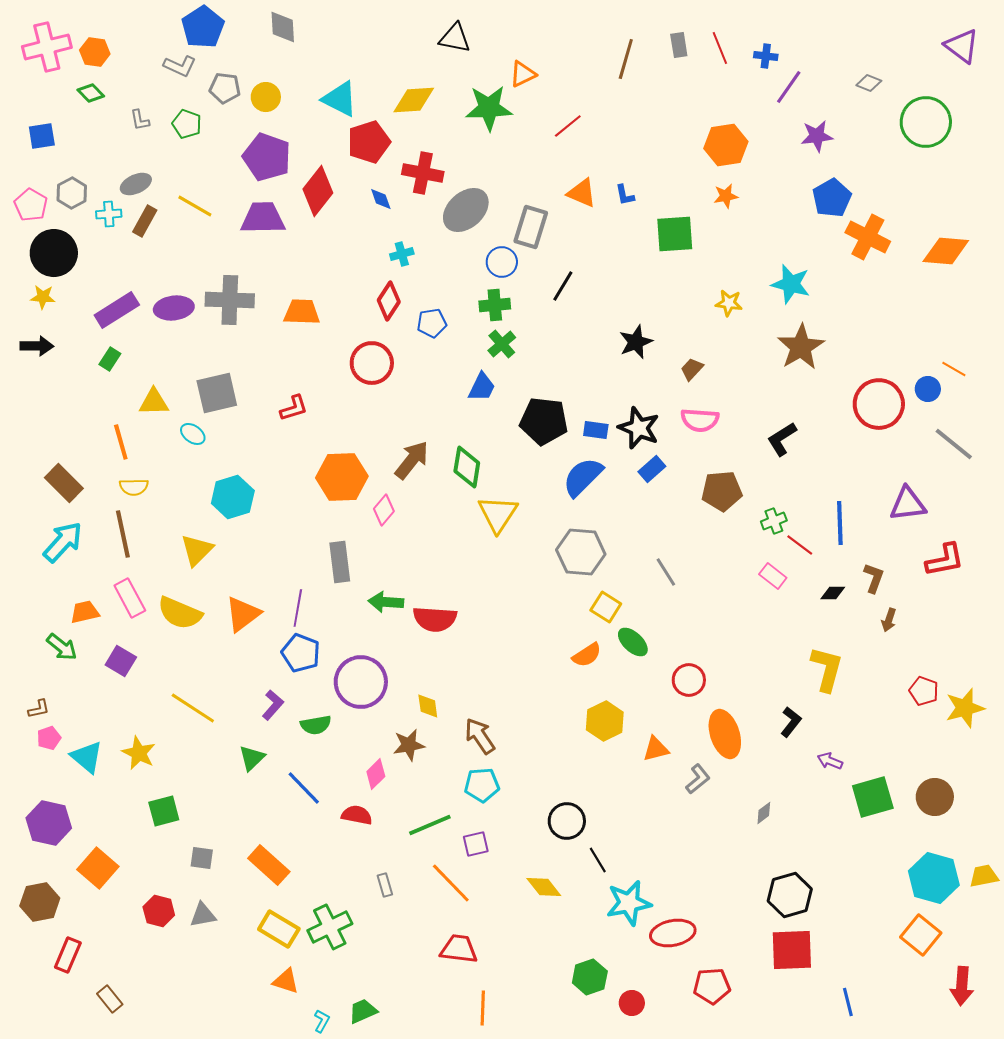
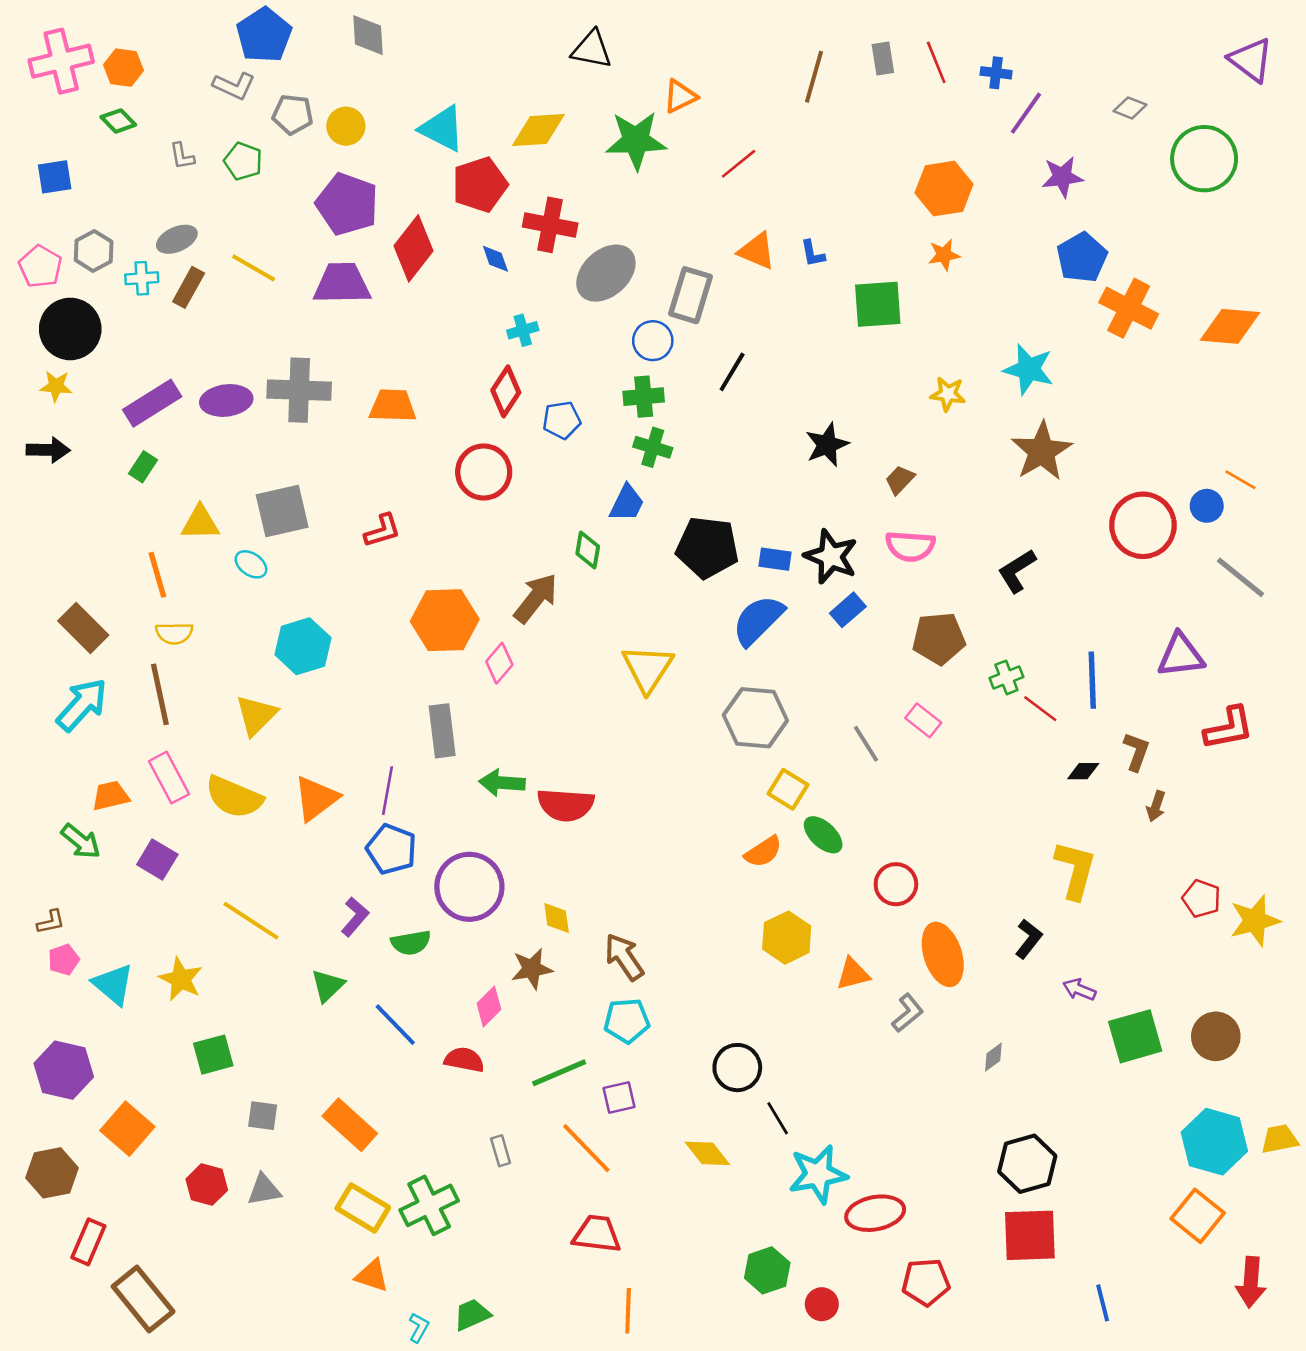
green cross: (502, 344) -> (653, 447), turned -32
green diamond: (467, 467) -> (588, 550), moved, size x0.7
pink rectangle: (773, 576) -> (923, 720), moved
brown rectangle: (110, 999) -> (143, 1299), size x1.8

